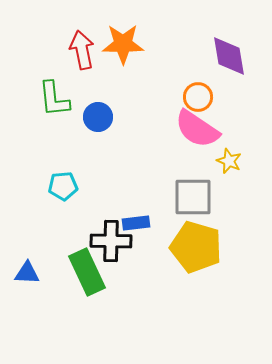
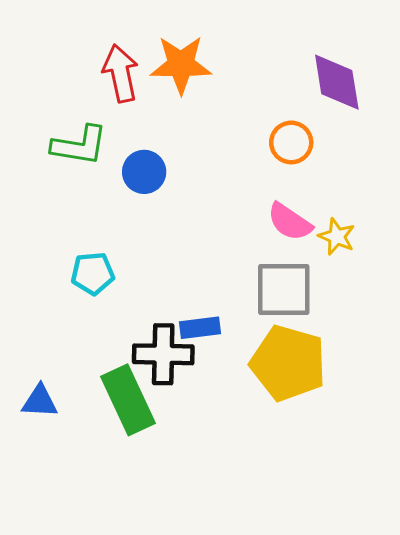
green L-shape: (54, 99) -> (79, 145), turned -75
pink semicircle: (197, 129) -> (290, 222), moved, size x0.7

